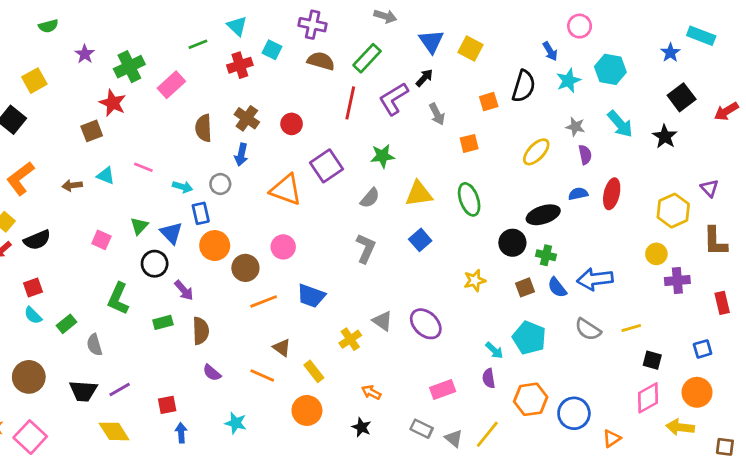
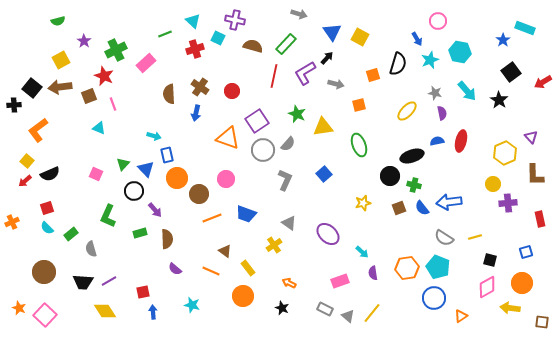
purple cross: (313, 25) -> (235, 20), moved
yellow square: (34, 81) -> (61, 60), moved
gray arrow: (437, 114) -> (336, 84), turned -49
green star: (382, 156) -> (297, 114), turned 30
pink line: (143, 167) -> (113, 104), moved, turned 48
gray circle: (220, 184) -> (263, 150), moved, size x1.5
brown arrow: (72, 185) -> (60, 87), moved, size x1.6
yellow triangle: (419, 194) -> (323, 127), moved
gray triangle: (382, 321) -> (289, 223), moved
cyan pentagon: (529, 338) -> (438, 267), moved
cyan arrow: (494, 350) -> (362, 252), moved
orange hexagon: (531, 399) -> (407, 268), moved

